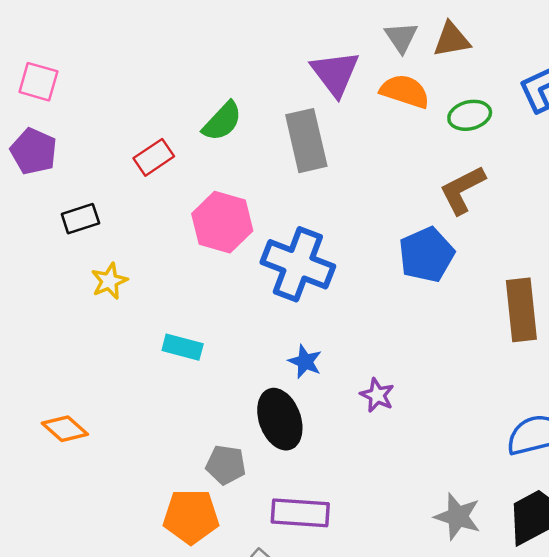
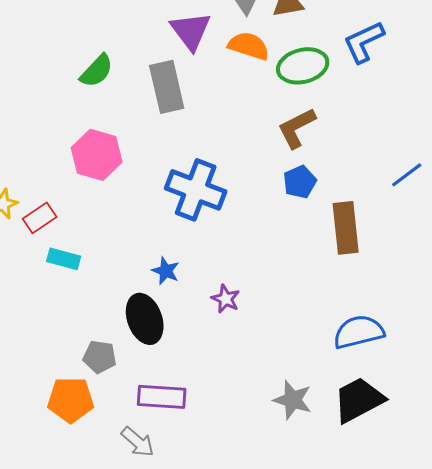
green ellipse: (470, 115) -> (303, 66), size x1.4
red rectangle: (154, 157) -> (40, 218), moved
blue pentagon: (426, 255) -> (300, 182), moved, size x0.7
blue cross: (298, 264) -> (196, 190), moved

